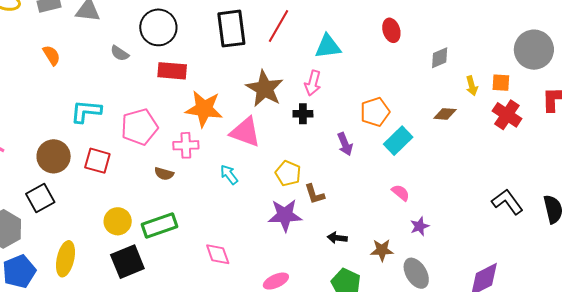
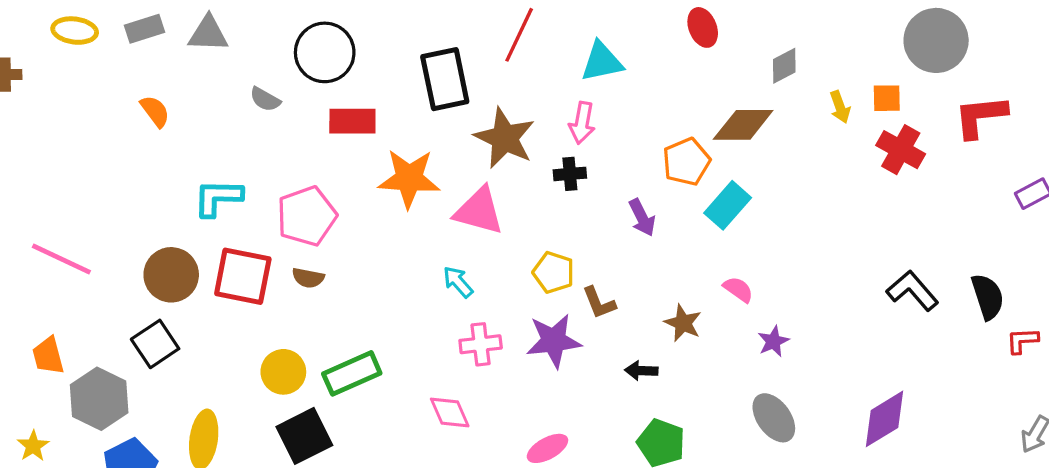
black rectangle: (231, 29) -> (445, 79), moved
brown diamond: (445, 114) -> (743, 125), moved, size x1.6
pink cross: (186, 145) -> (481, 344), moved
red square: (97, 161) -> (243, 276), size x1.4
brown semicircle: (164, 174) -> (308, 278), moved
brown star: (382, 250) -> (683, 323), moved, turned 30

